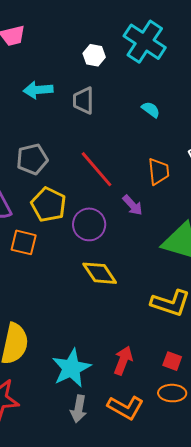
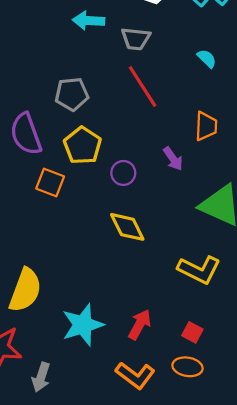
gray trapezoid: (83, 101) -> (136, 39), turned -92
red line: (96, 169) -> (143, 86), moved
purple circle: (89, 224) -> (123, 173), size x0.7
gray arrow: (79, 409) -> (41, 377), moved

